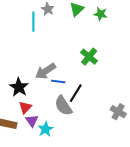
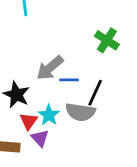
gray semicircle: (63, 106) -> (80, 112), turned -40
cyan star: (46, 129) -> (49, 115), moved

